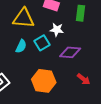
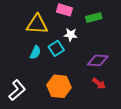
green rectangle: (80, 13) -> (94, 18), turned 70
purple diamond: (70, 52) -> (98, 60), moved

